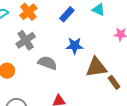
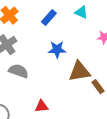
gray semicircle: (47, 63) -> (18, 71), moved

